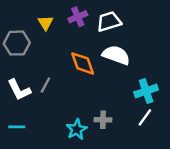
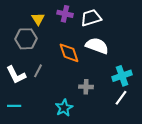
purple cross: (78, 17) -> (65, 14), turned 35
gray hexagon: (17, 43) -> (26, 39), moved
gray cross: (103, 120) -> (86, 87), moved

